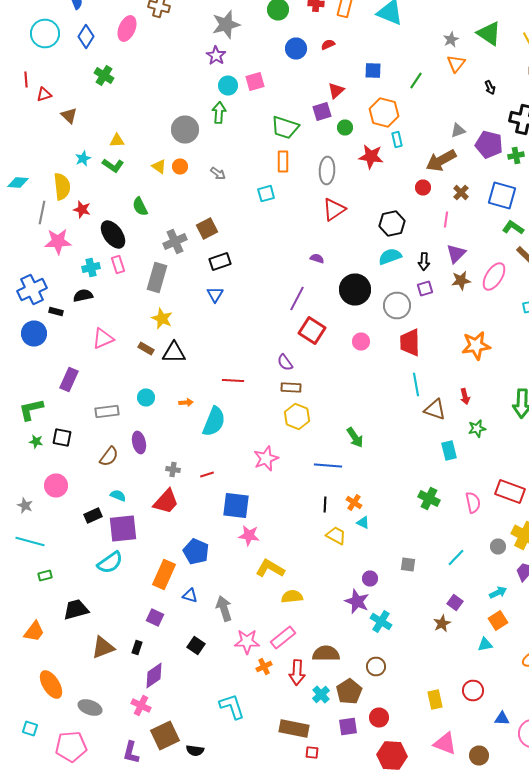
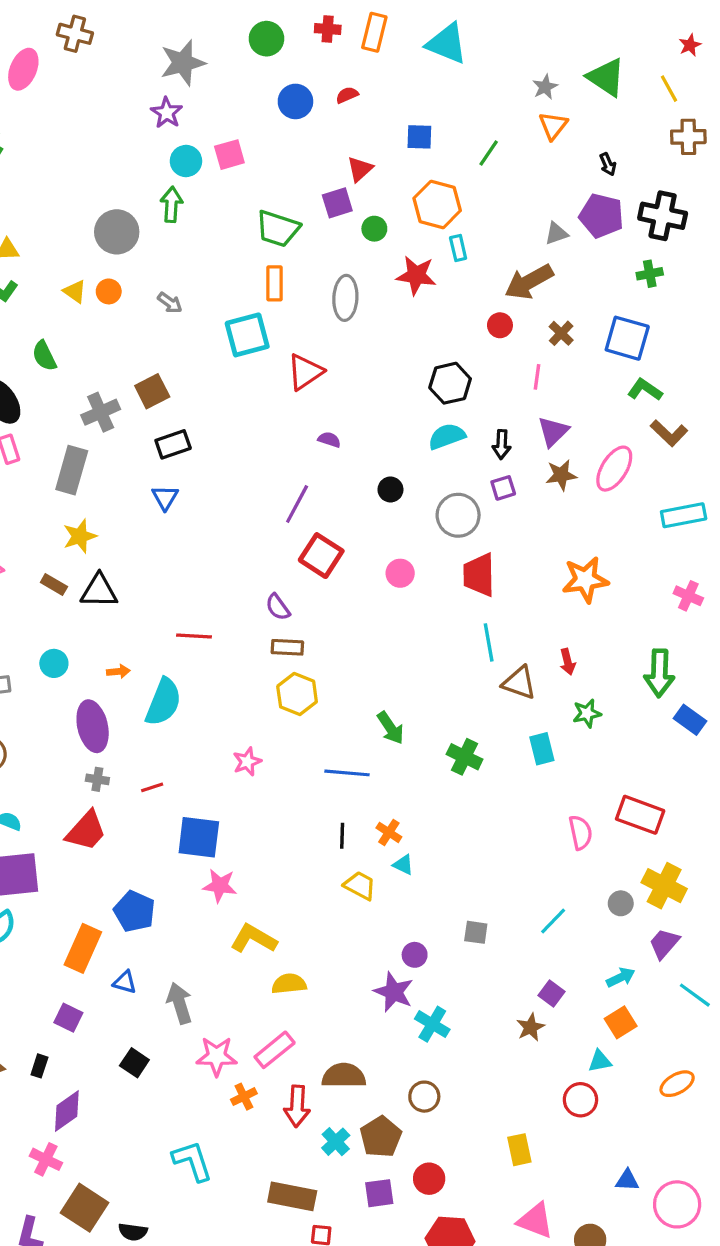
purple pentagon: (489, 144) -> (601, 216), moved
cyan square: (266, 194) -> (247, 335), size x1.6
red triangle: (334, 210) -> (305, 372), moved
black circle: (355, 290) -> (390, 489), size x0.5
yellow star: (162, 318) -> (80, 536), turned 30
purple ellipse: (139, 442) -> (93, 726), moved, size x1.4
pink star: (266, 458) -> (247, 762), size x0.7
green cross: (429, 498) -> (465, 757), moved
red circle: (473, 690) -> (580, 1100), moved
brown square: (165, 736) -> (85, 1208), turned -32

